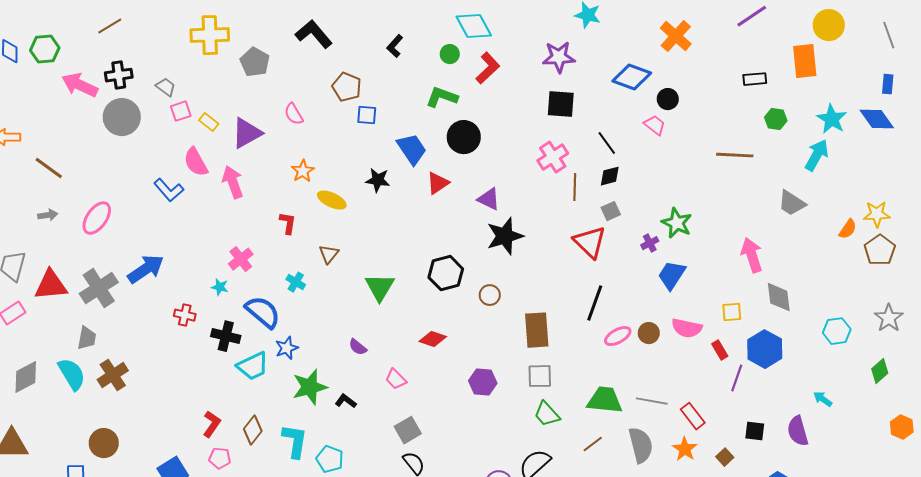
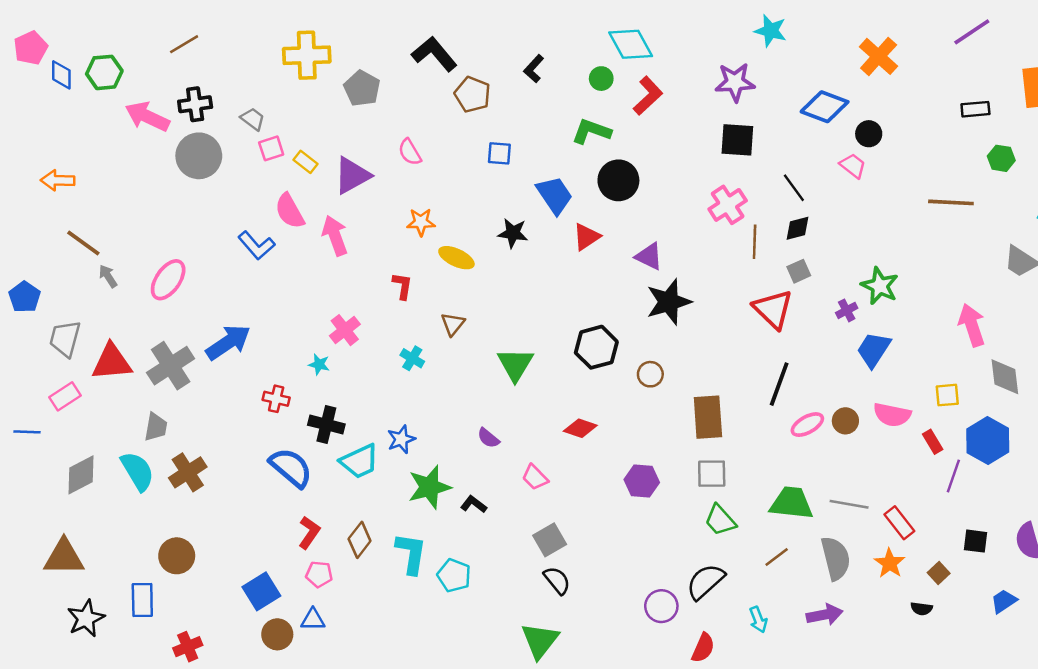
brown pentagon: (347, 87) -> (472, 94), moved
brown line: (49, 168) -> (83, 243), moved
orange star: (303, 171) -> (421, 222), turned 30
gray arrow: (48, 215) -> (108, 276), turned -114
blue semicircle: (263, 312) -> (291, 467), moved

